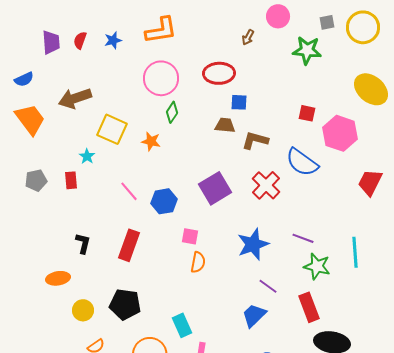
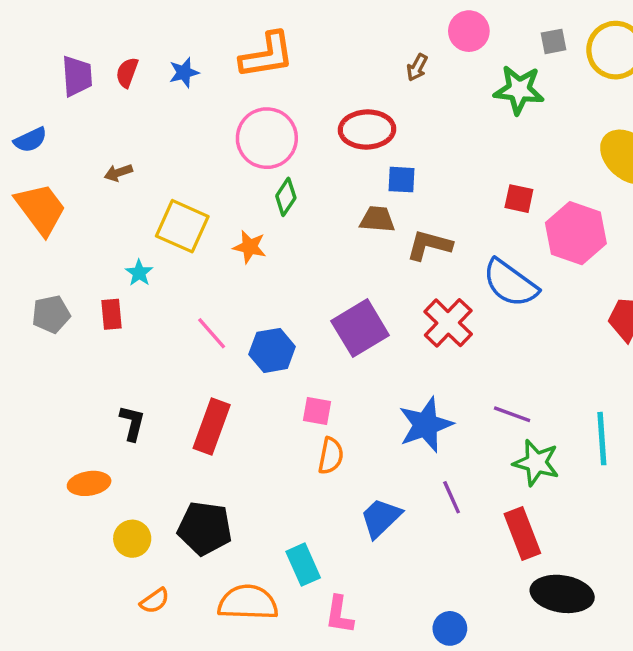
brown arrow: (75, 98) -> (118, 173), size x0.5
purple line: (268, 286) -> (452, 497), turned 30
blue trapezoid: (254, 315) -> (381, 518), moved

